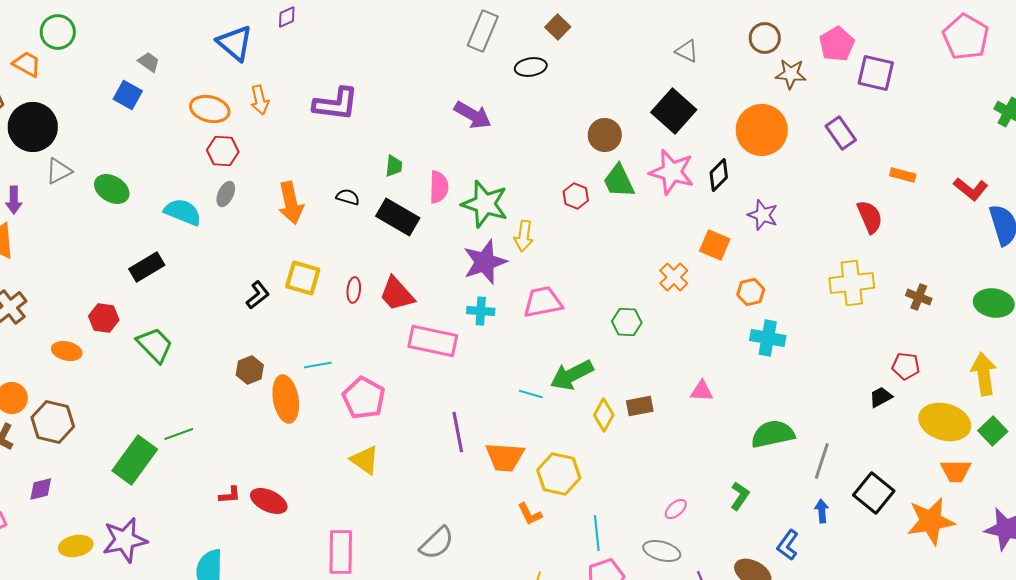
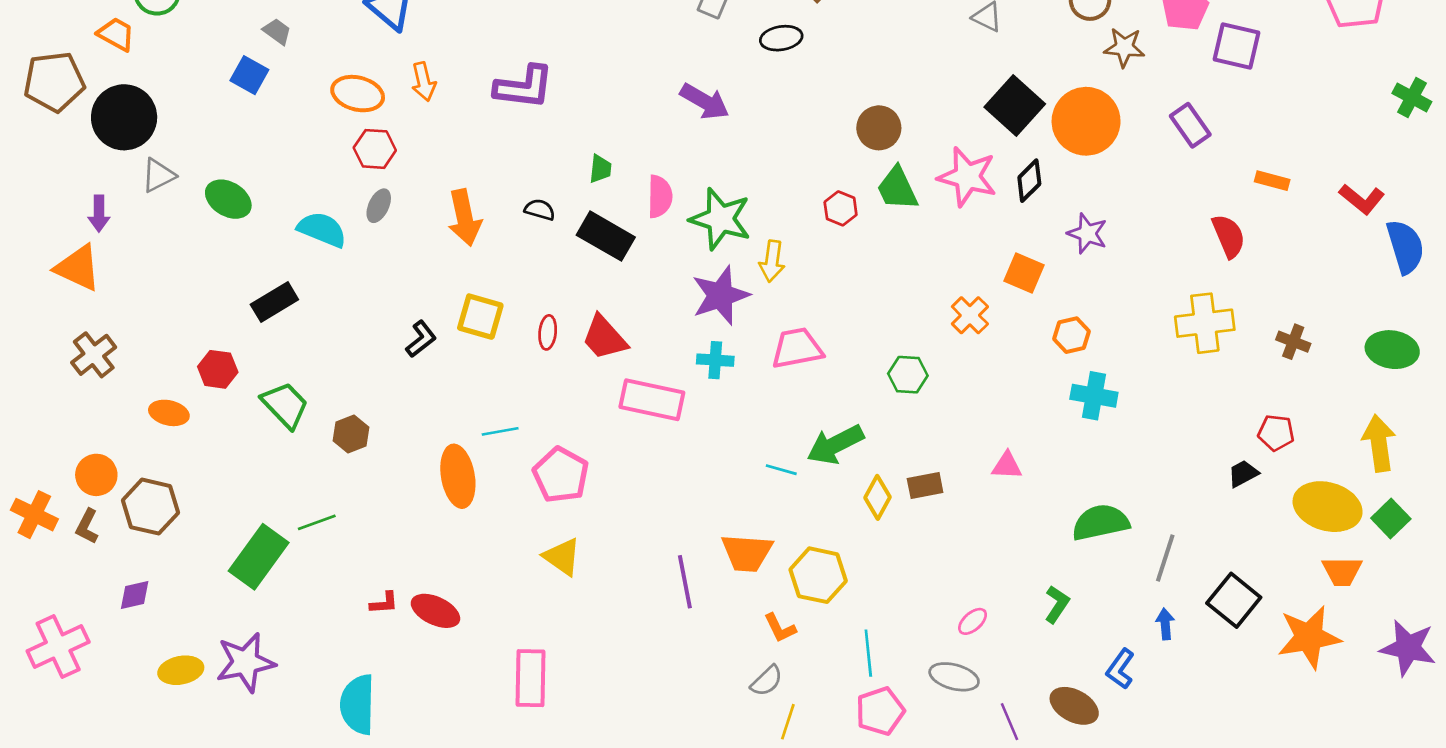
black square: (674, 111) -> (1015, 105), moved
brown hexagon: (250, 370) -> (351, 434), moved
purple line: (458, 432) -> (685, 582), moved
gray semicircle: (437, 543) -> (767, 681), moved, size x0.7

